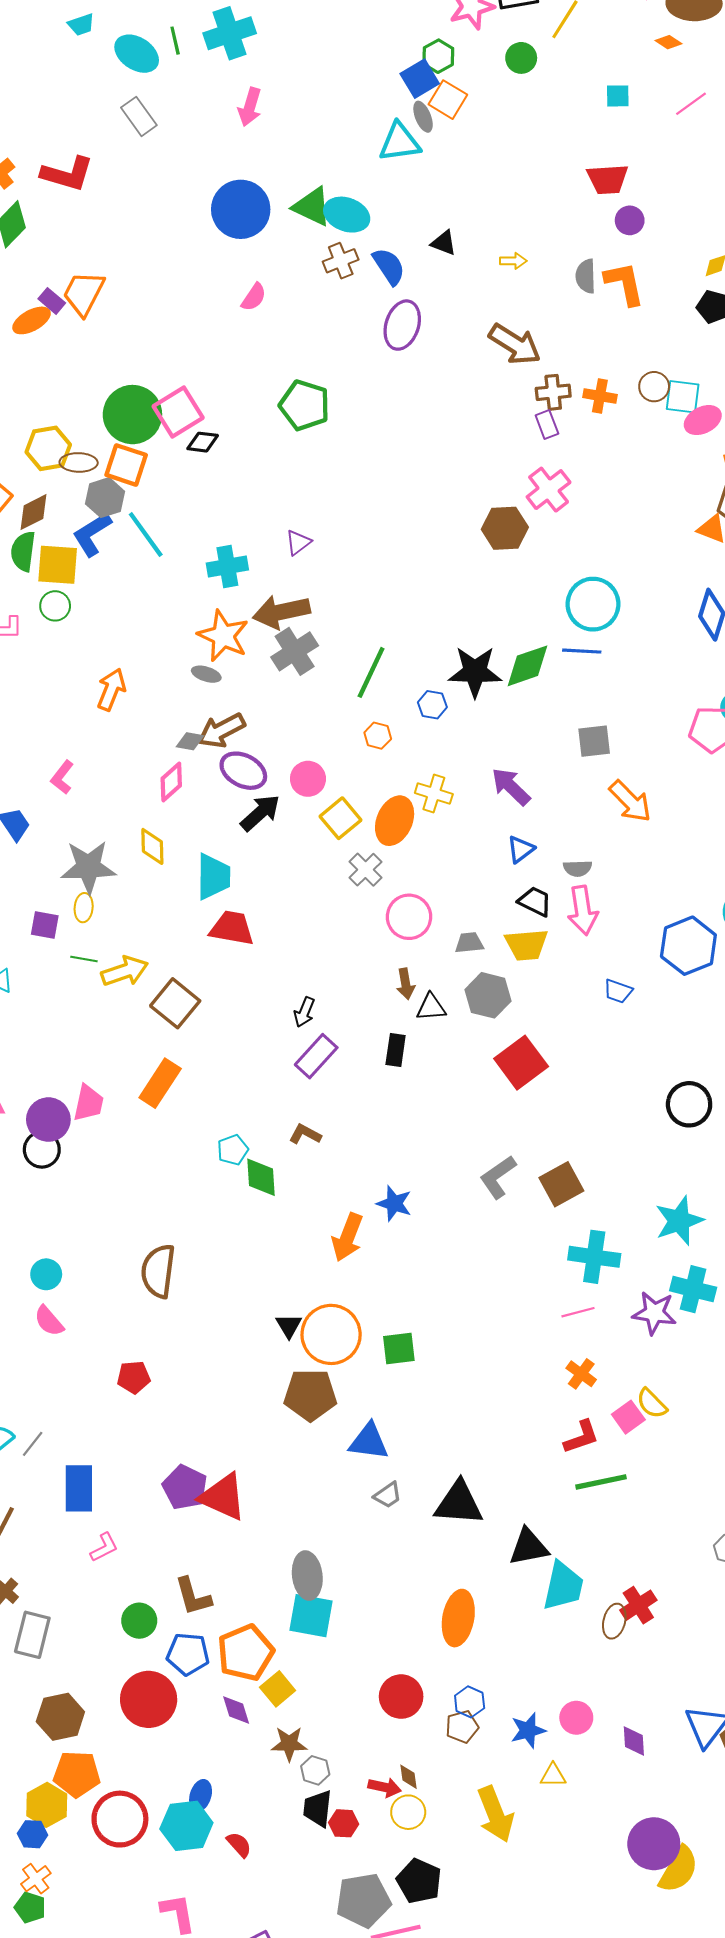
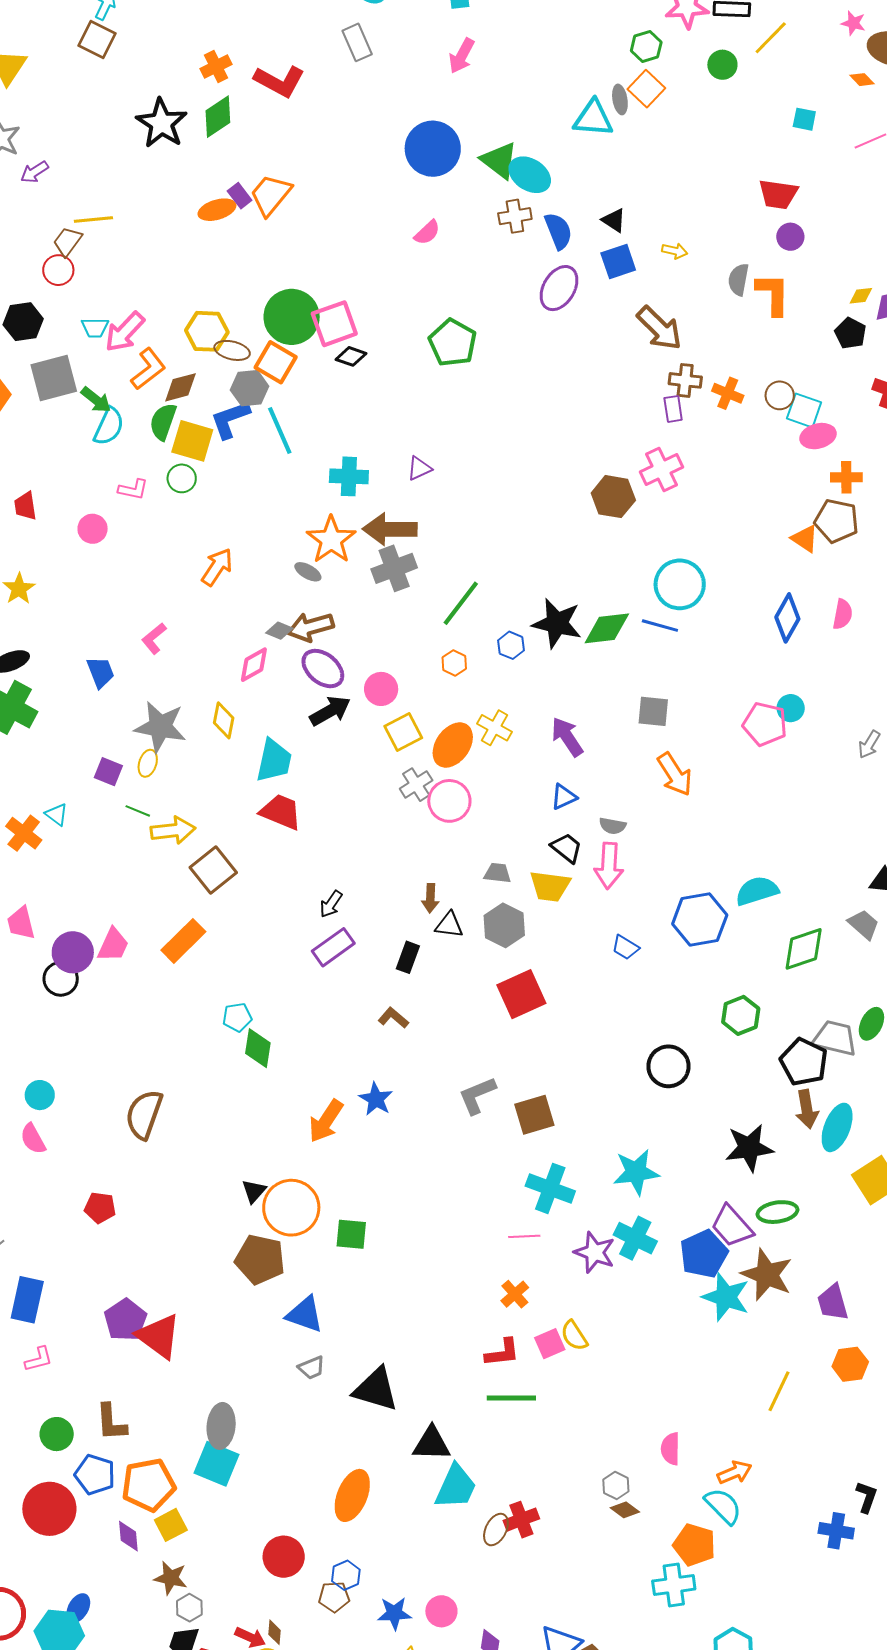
blue square: (420, 79) -> (618, 262), moved
pink circle: (409, 917) -> (449, 801), moved
brown L-shape: (305, 1134) -> (393, 1018), moved

